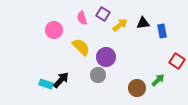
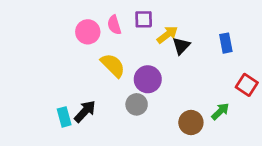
purple square: (103, 14) -> (144, 19), turned -32
black triangle: (143, 23) -> (181, 46), moved, turned -40
pink circle: (54, 30) -> (88, 32), moved
cyan rectangle: (46, 84) -> (64, 117), turned 56

